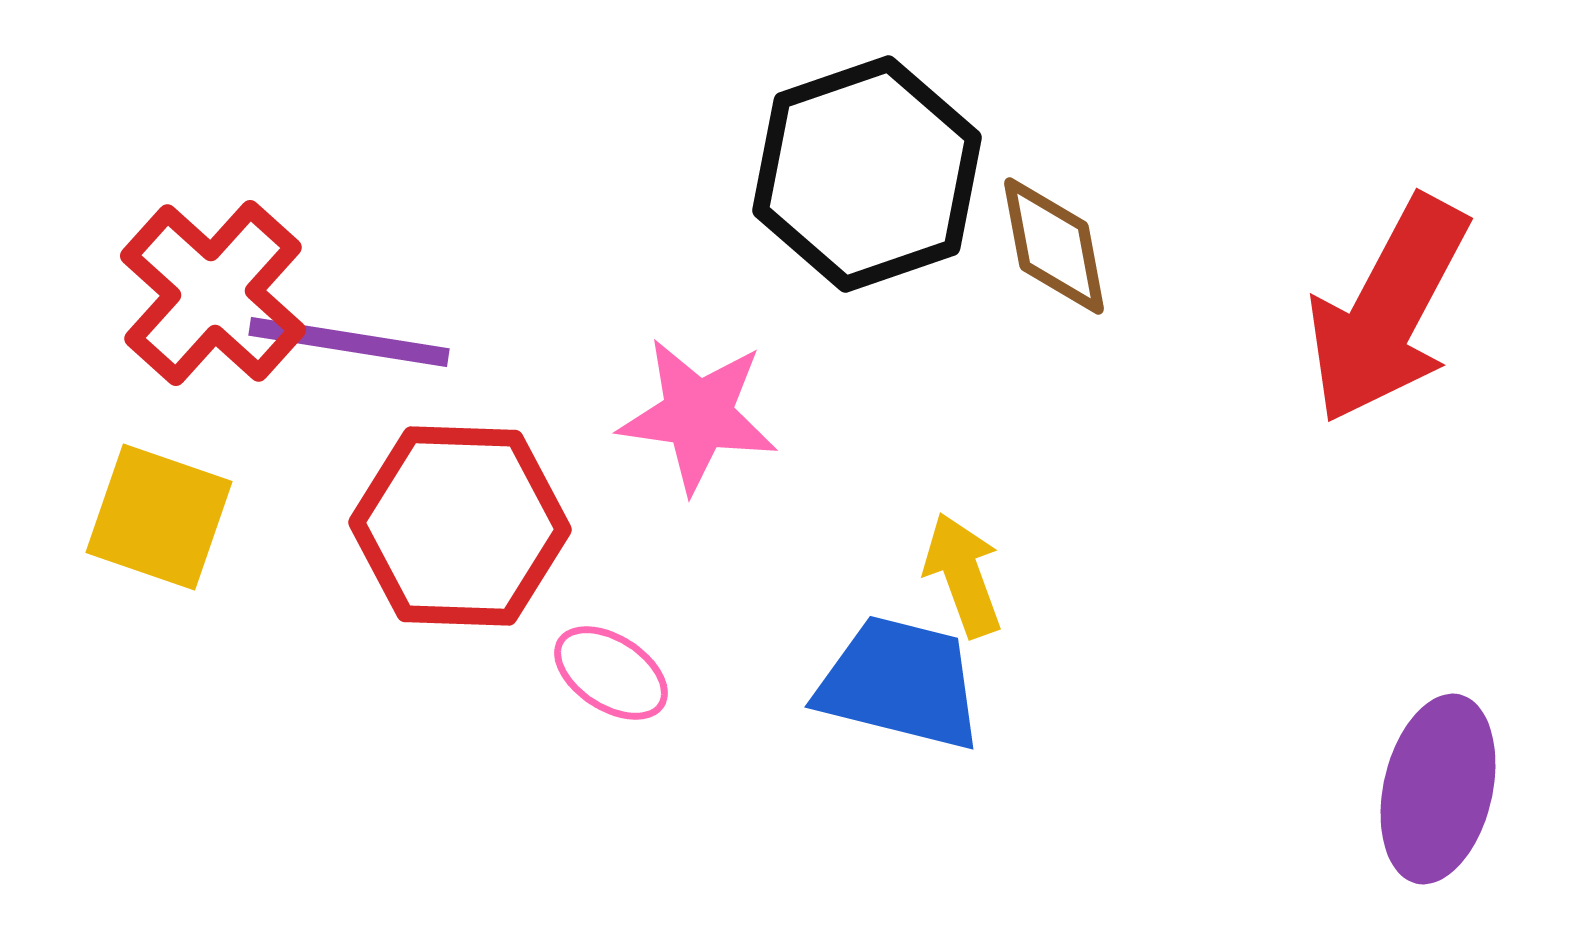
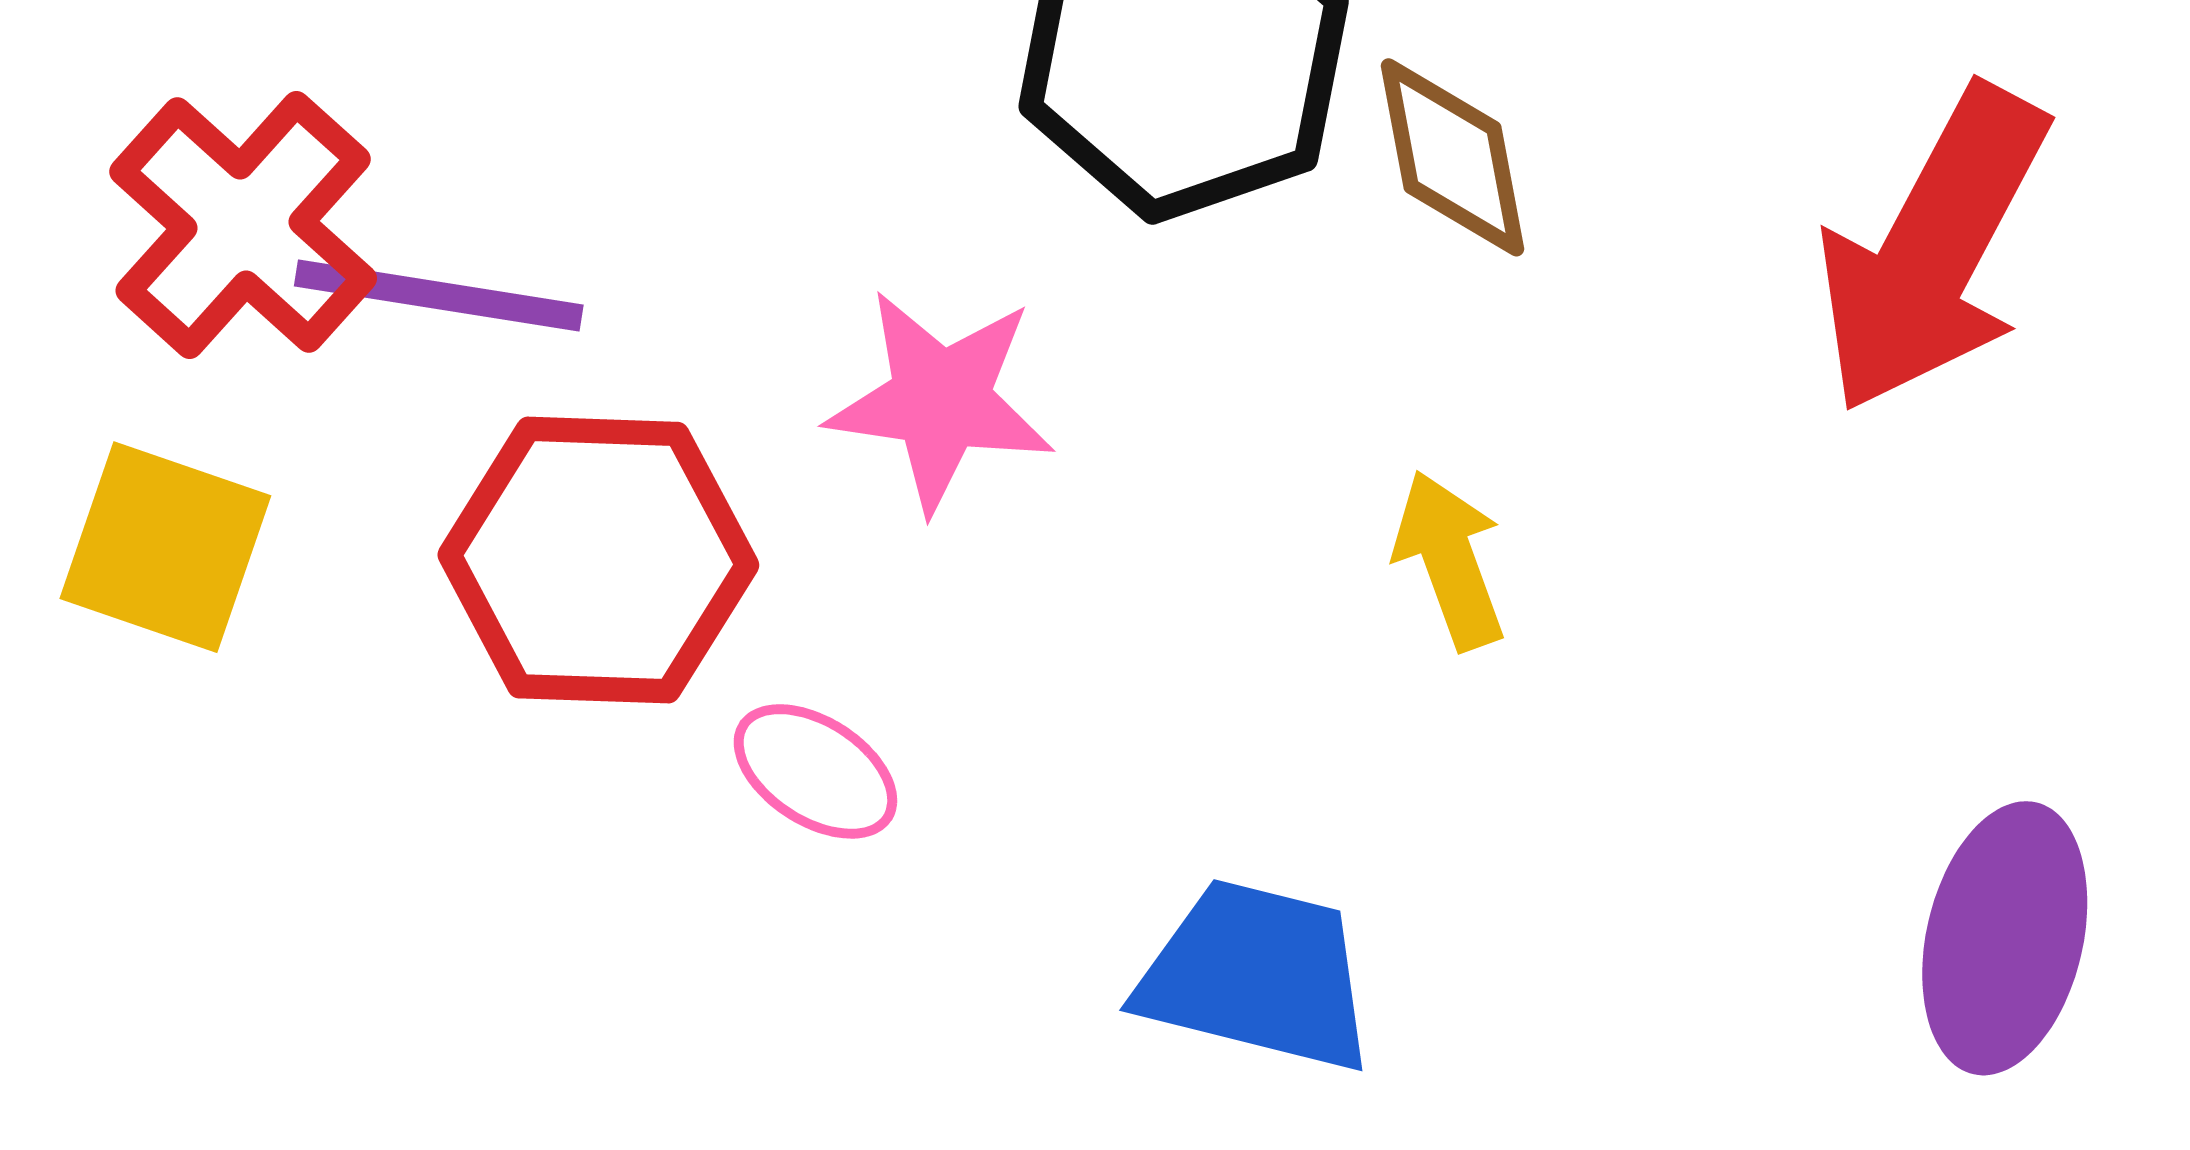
yellow arrow: (963, 575) -> (1450, 560), moved
blue trapezoid: (900, 683) -> (1257, 976), moved

